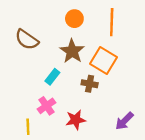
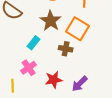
purple arrow: (124, 121) -> (80, 84), moved

